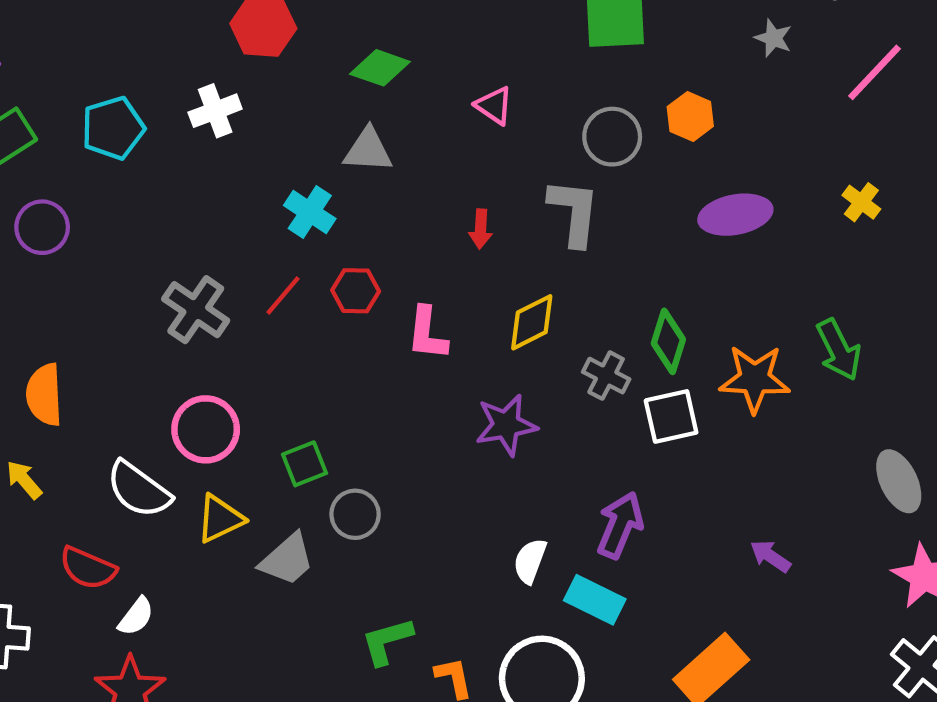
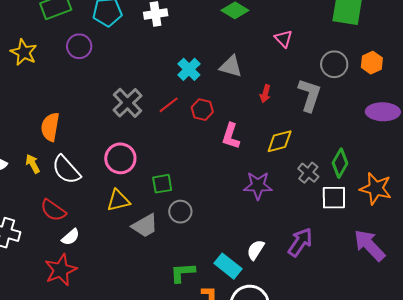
gray triangle: (368, 150) -> (231, 66), moved
purple circle: (42, 227) -> (79, 46), moved
white semicircle: (139, 490) -> (66, 170), moved
purple arrow: (770, 556) -> (369, 245), moved, size x1.8
cyan rectangle: (595, 600) -> (228, 266), moved

